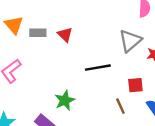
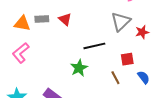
orange triangle: (14, 25) -> (22, 23), moved, turned -36
green star: (65, 100) -> (79, 68), moved

